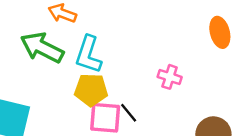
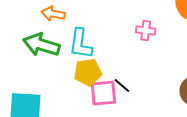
pink cross: (170, 77) -> (146, 31), moved

